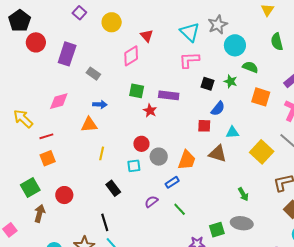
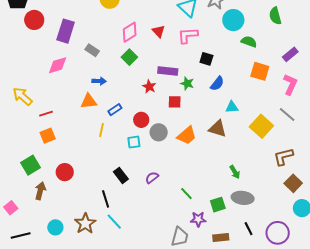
red triangle: (147, 36) -> (159, 31), moved
green star: (231, 81) -> (187, 83), moved
green square: (137, 91) -> (129, 57), moved, turned 35
pink diamond: (59, 101) -> (58, 65), moved
red square: (204, 126) -> (175, 102), moved
orange trapezoid: (187, 160) -> (187, 135), turned 30
blue rectangle: (172, 182) -> (115, 110), moved
black rectangle: (113, 188) -> (121, 175), moved
green arrow: (243, 194) -> (235, 172), moved
green line: (180, 209) -> (186, 194), moved

